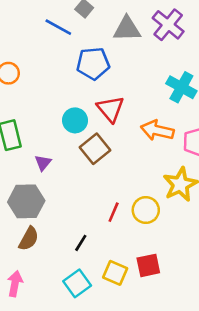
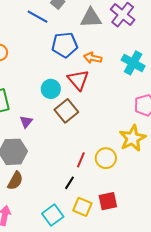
orange arrow: (157, 130) -> (93, 58), moved, size x0.7
black line: (81, 243) -> (70, 183), moved

